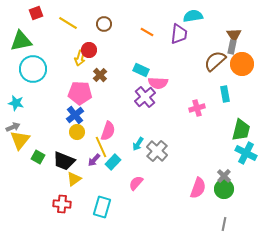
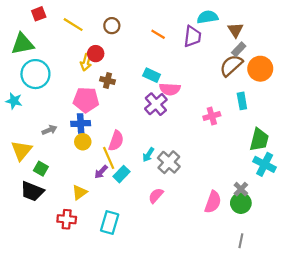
brown triangle: (234, 35) -> (235, 30), moved
gray rectangle: (232, 47) -> (239, 49), moved, turned 32
brown cross: (100, 75) -> (108, 80), turned -32
cyan star: (16, 103) -> (14, 101), moved
blue cross: (75, 115) -> (81, 124), turned 36
gray arrow: (13, 127) -> (49, 130), moved
black trapezoid: (64, 161) -> (32, 191), moved
pink semicircle: (136, 183) -> (156, 196), moved

